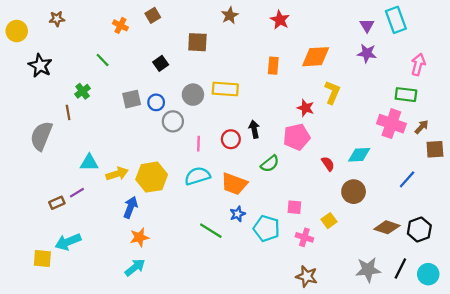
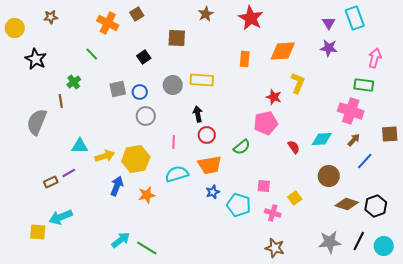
red star: (280, 20) -> (251, 18), size x1.4
orange cross: (120, 25) -> (108, 23), size x1.5
gray circle: (173, 121) -> (146, 116), moved
brown arrow: (422, 127) -> (354, 140), moved
black arrow: (254, 129) -> (198, 114), moved
red circle: (231, 139) -> (207, 135), moved
pink line: (199, 144) -> (174, 142), moved
cyan semicircle: (197, 176) -> (177, 174), moved
orange trapezoid: (234, 184) -> (210, 165), turned -30
brown circle: (354, 192) -> (329, 176), moved
green line: (211, 231) -> (147, 248), moved
orange star: (139, 237) -> (147, 195), moved

